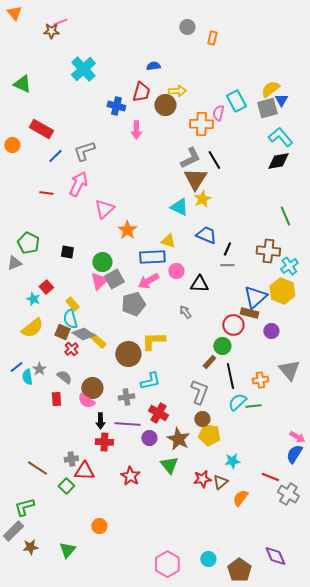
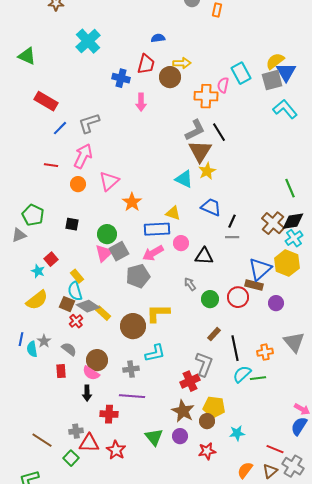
blue triangle: (281, 100) -> (286, 72), size x1.5
orange circle: (12, 145) -> (78, 184), moved
black diamond: (278, 161) -> (293, 221), moved
brown cross: (268, 251) -> (273, 223), turned 35
green circle: (222, 346) -> (210, 299), moved
blue line: (16, 367) -> (21, 339), turned -40
red cross: (158, 413) -> (190, 381), moved, turned 36
brown circle: (202, 419) -> (207, 421), moved
black arrow: (100, 421) -> (87, 393), moved
purple circle: (149, 438) -> (180, 436), moved
green triangle: (169, 465) -> (154, 437), moved
red star: (130, 476) -> (116, 450), moved
brown triangle: (220, 482) -> (270, 471), moved

